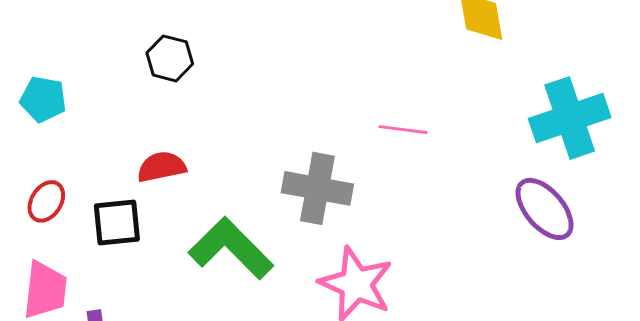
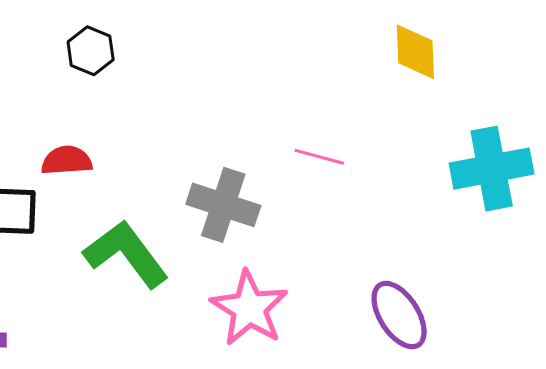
purple ellipse: (545, 209) -> (399, 315), moved

